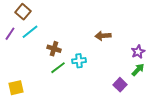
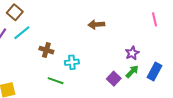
brown arrow: (103, 36) -> (96, 25), moved
green line: (58, 68) -> (56, 81), moved, turned 56
purple square: (120, 85) -> (114, 79), moved

